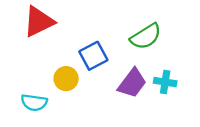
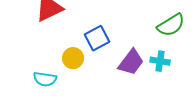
green semicircle: (146, 36) -> (171, 25), moved

